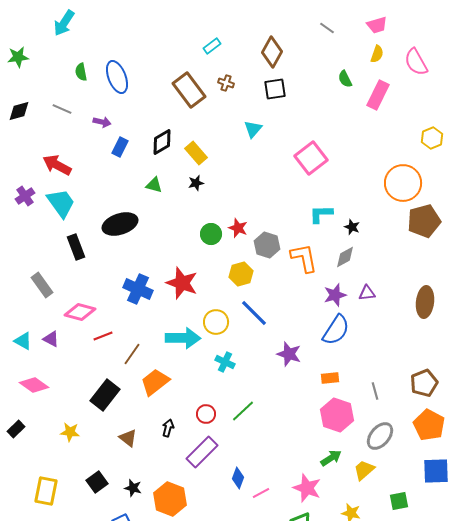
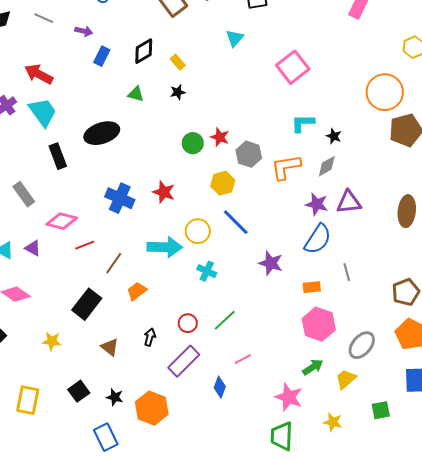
yellow rectangle: (196, 153) -> (178, 62), size x0.7
orange L-shape: (304, 258) -> (286, 167), turned -88
red star: (182, 283) -> (164, 192), size x0.7
purple triangle: (367, 293) -> (349, 202), size x1.5
purple star: (335, 295) -> (317, 204), turned 30
orange trapezoid: (155, 382) -> (137, 291), size x0.7
gray line: (375, 391) -> (347, 272), moved
pink line: (261, 493) -> (243, 359), moved

